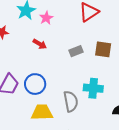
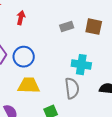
red arrow: (40, 44) -> (21, 18), moved, turned -112
gray semicircle: (71, 101) -> (72, 88), moved

